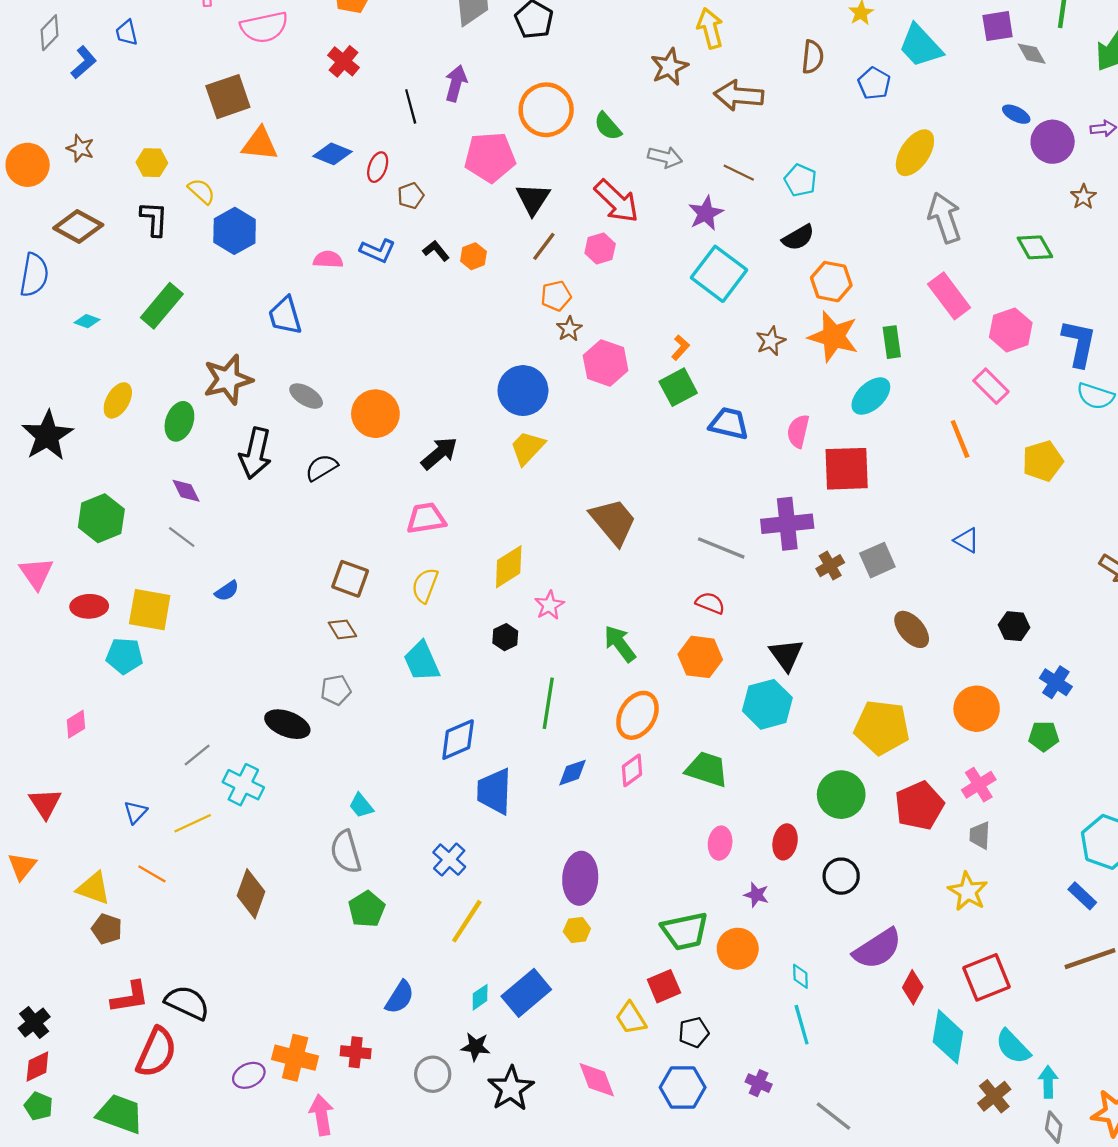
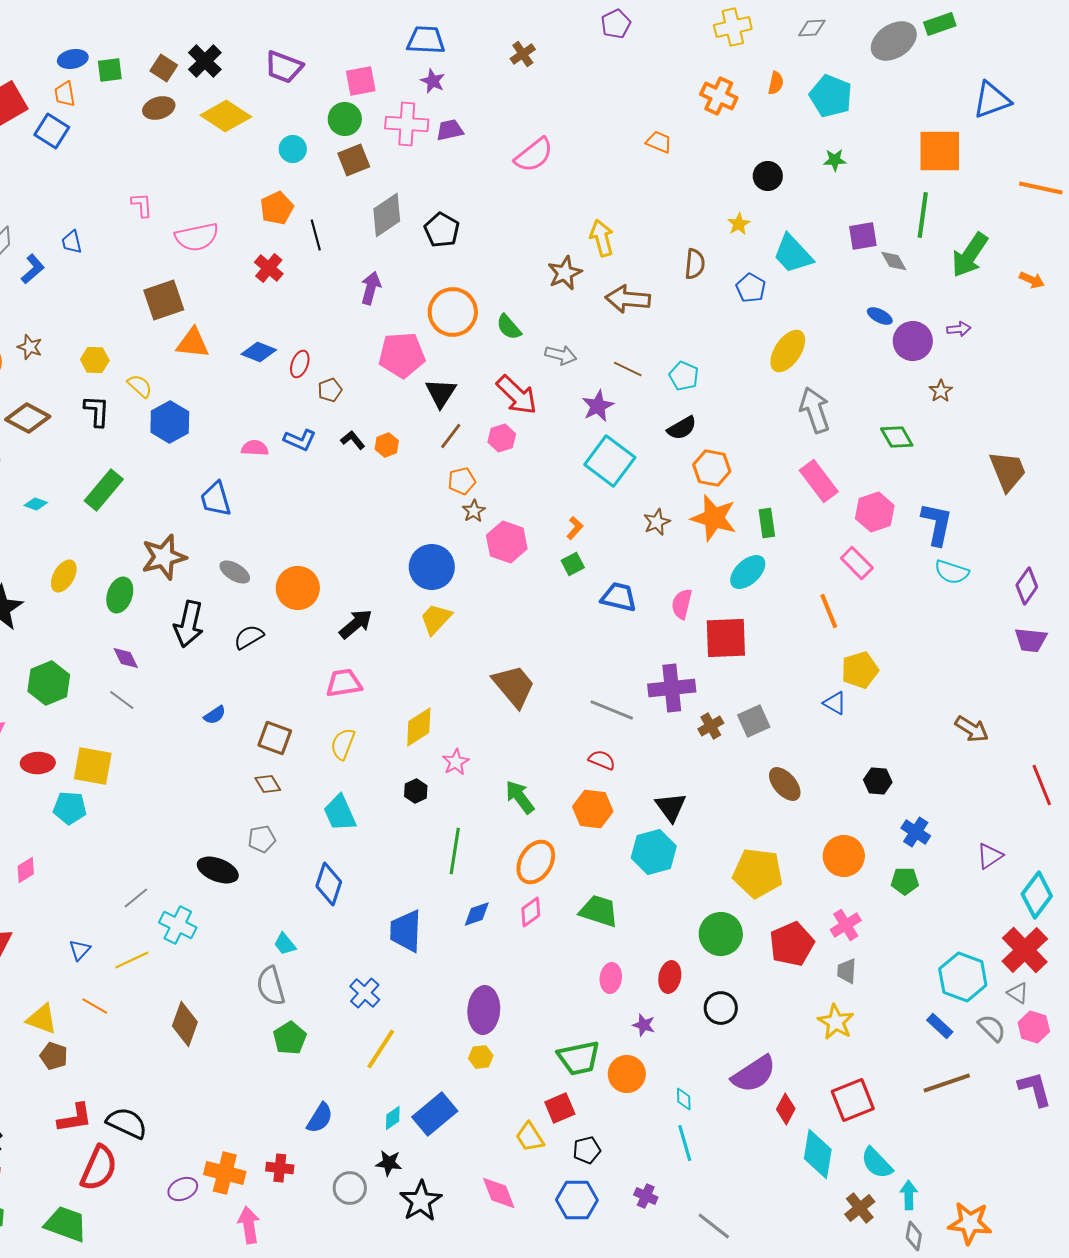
black line: (411, 106) -> (316, 235), moved
green square: (678, 387) -> (573, 564), size x0.7
yellow pentagon: (1043, 461) -> (860, 670), moved
blue semicircle: (227, 591) -> (215, 715), moved
blue diamond: (458, 740) -> (329, 884), moved, turned -48

